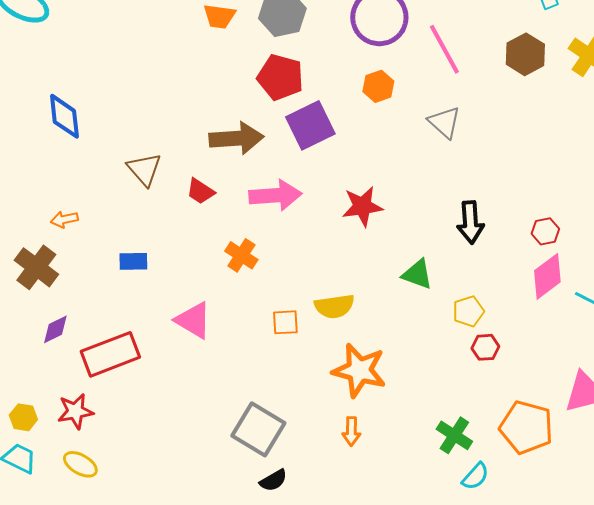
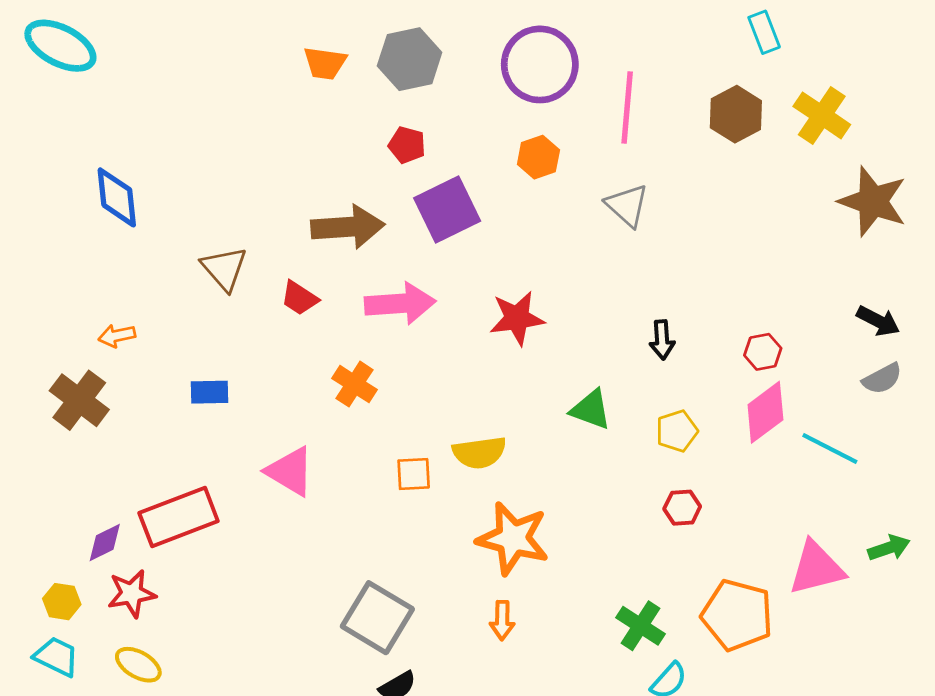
pink line: (444, 49) -> (627, 107), turned 34
red pentagon: (280, 77) -> (407, 145), size x0.6
black arrow: (470, 222) -> (662, 340), size x0.7
yellow pentagon: (468, 311) -> (677, 431), moved
purple diamond: (55, 329) -> (105, 542), moved

